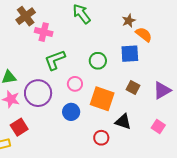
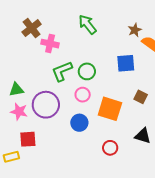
blue square: (130, 54) -> (126, 63), moved
green circle: (98, 61) -> (87, 71), moved
black triangle: (123, 122) -> (143, 136), moved
red square: (19, 127) -> (28, 139), turned 30

